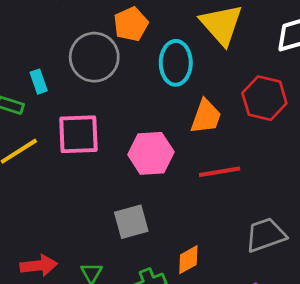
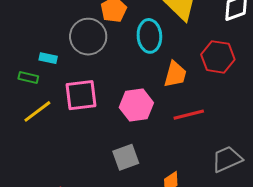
cyan rectangle: (39, 82) -> (48, 58), turned -54

